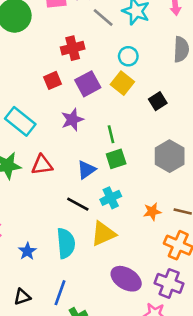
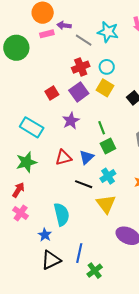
red cross: (73, 48) -> (81, 67), moved
red triangle: (42, 165) -> (64, 157), moved
yellow triangle: (103, 234) -> (106, 204), turned -35
cyan semicircle: (66, 243) -> (62, 214), moved
blue star: (27, 251) -> (45, 235), moved
black triangle: (22, 297) -> (51, 260), size x1.5

